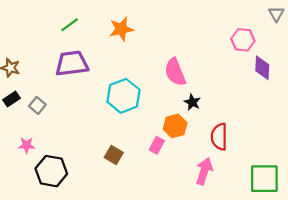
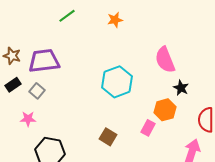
orange star: (121, 29) -> (115, 20), size x0.7
purple trapezoid: (72, 63) -> (44, 61), moved
pink star: (27, 145) -> (28, 119), moved

